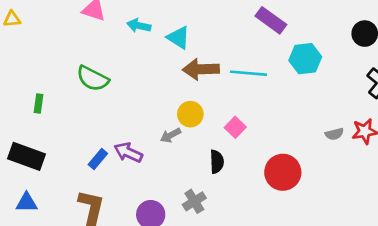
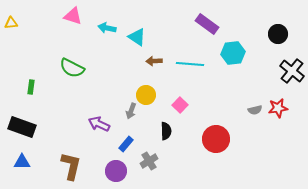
brown arrow: (201, 69) -> (154, 61), size x0.6
gray arrow: (171, 135) -> (131, 111), turned -42
blue rectangle: (98, 159) -> (126, 144), moved

